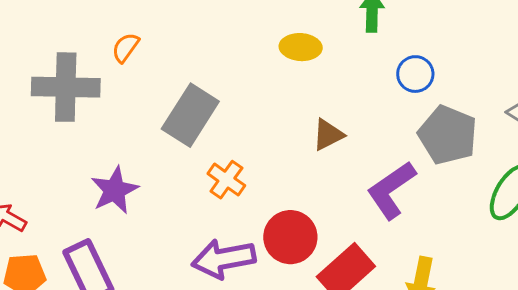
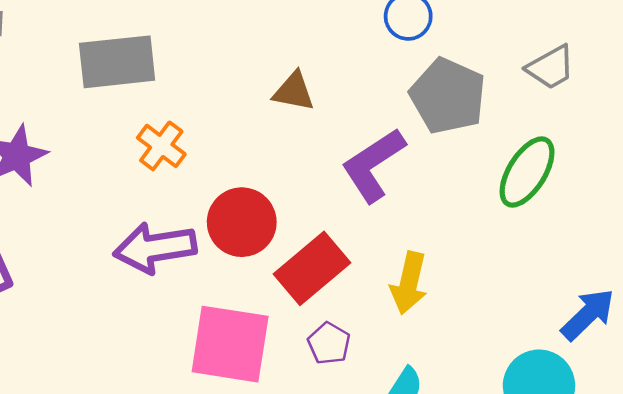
gray rectangle: (190, 115) -> (117, 62), turned 50
brown triangle: (328, 135) -> (294, 91), turned 36

